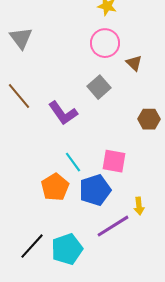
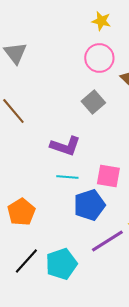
purple L-shape: (63, 113) -> (65, 146), moved, turned -36
cyan line: (73, 162) -> (67, 177), turned -50
orange pentagon: (55, 187) -> (21, 212), moved

